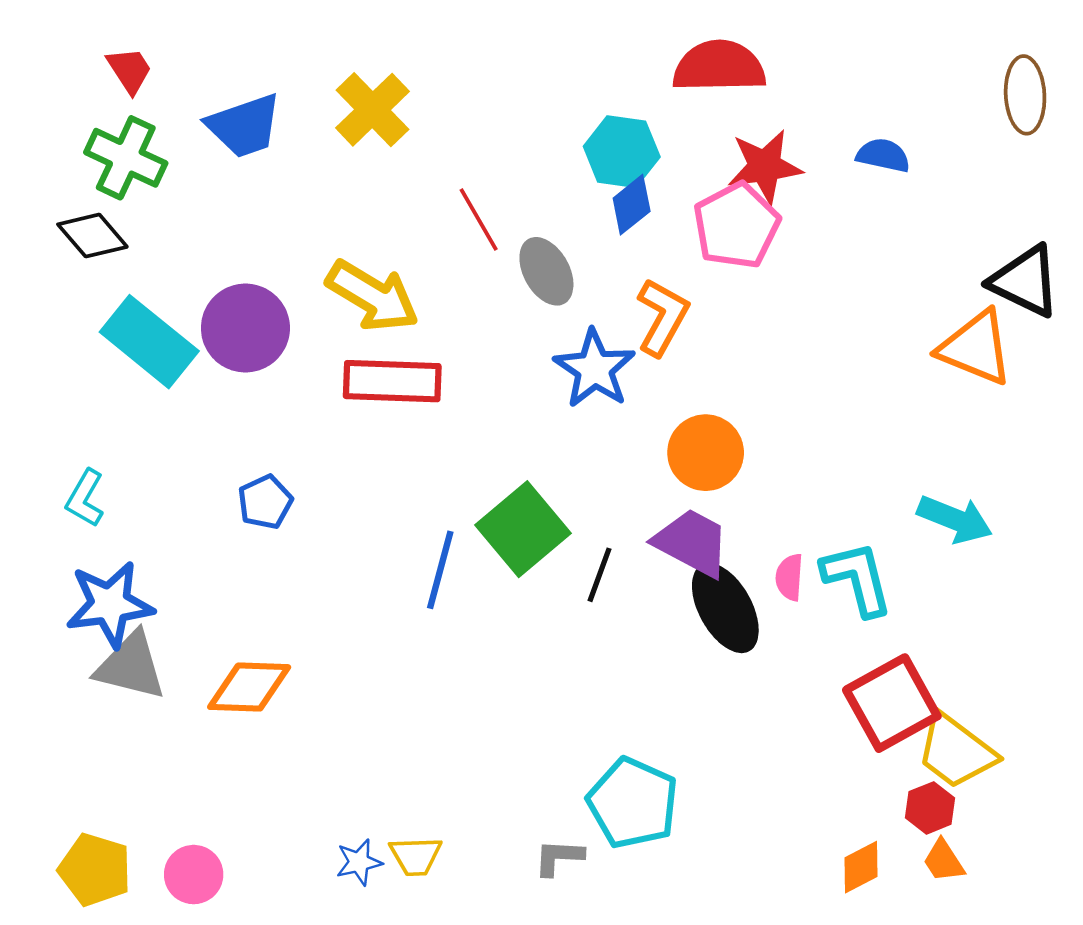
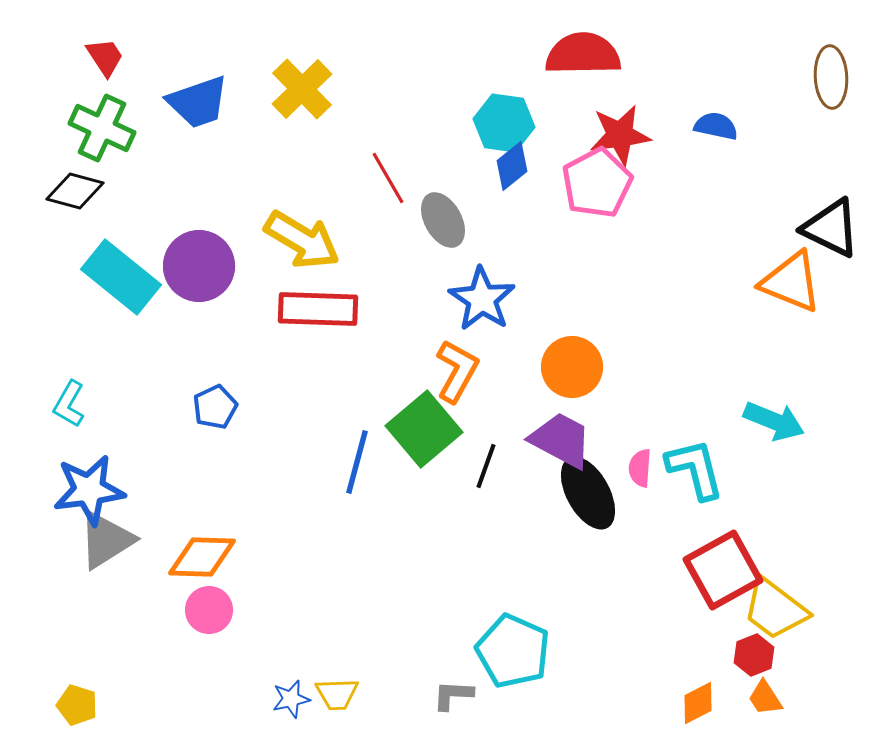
black diamond: (92, 236) -> (75, 191), turned -34
orange L-shape: (662, 317) -> (457, 371), moved
gray triangle: (131, 666) -> (106, 540), turned -46
yellow pentagon: (95, 870) -> (77, 705), size x0.7
pink circle: (194, 875) -> (209, 610), moved

